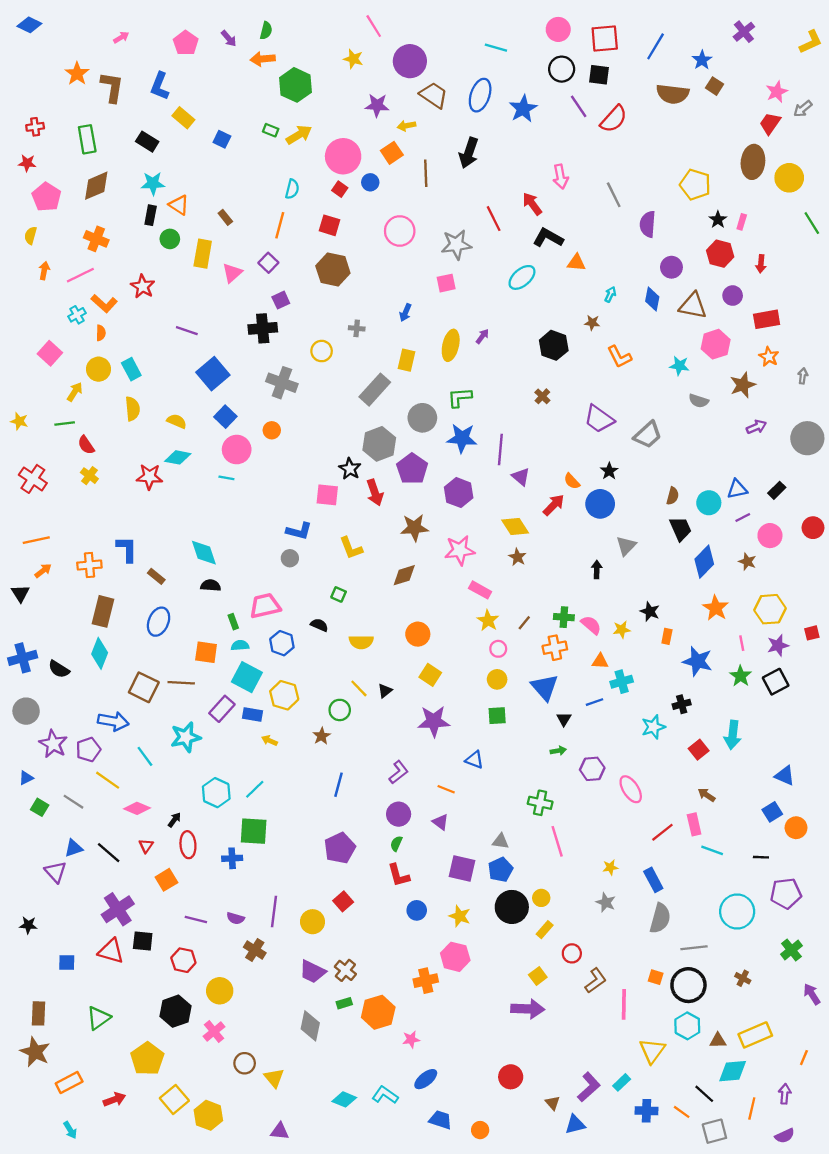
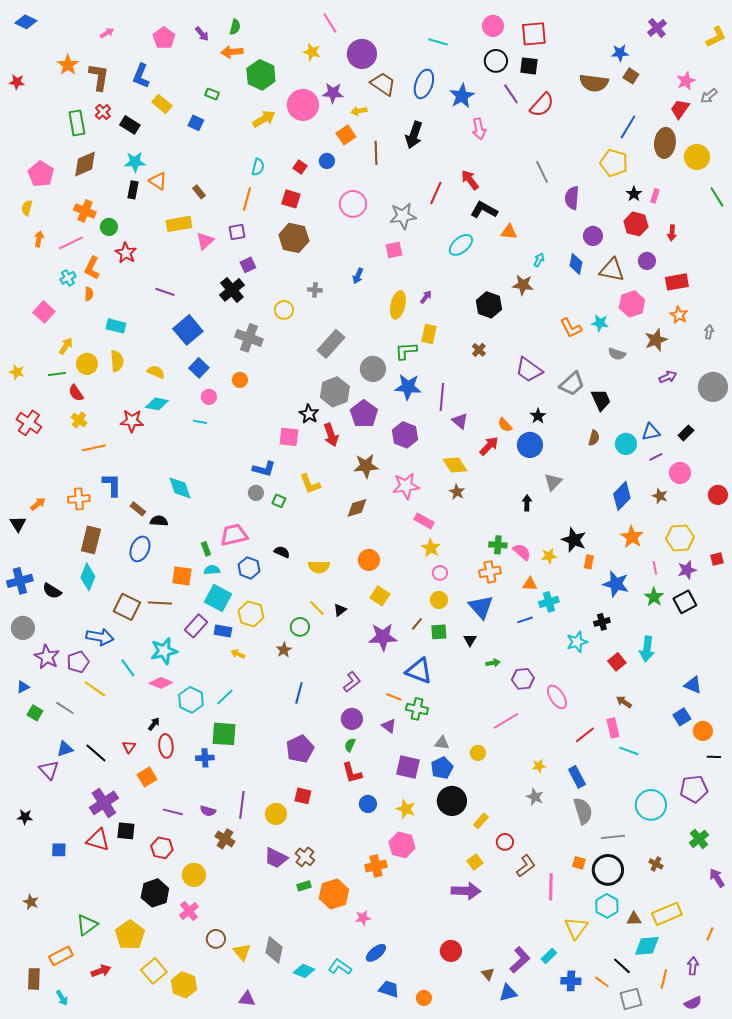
blue line: (656, 46) -> (628, 127), moved
blue star: (702, 60) -> (620, 53), turned 30
red cross: (35, 127) -> (103, 112), moved, turned -35
green rectangle: (271, 130) -> (212, 94), moved
pink circle: (343, 156) -> (303, 105), moved
red star: (27, 163) -> (17, 82), moved
pink arrow: (560, 177) -> (479, 129), moved
red line: (494, 219) -> (436, 193), turned 50
green circle: (170, 239) -> (109, 227), moved
yellow rectangle: (203, 254) -> (179, 224), turned 70
purple square: (268, 263) -> (237, 232), turned 36
orange L-shape: (104, 303) -> (92, 268), turned 75
brown star: (592, 323) -> (523, 285), size x1.5
black cross: (263, 328) -> (232, 290), turned -35
orange L-shape: (619, 357) -> (571, 328), moved
yellow rectangle: (406, 360) -> (429, 334), moved
yellow circle: (99, 369) -> (87, 364), moved
cyan rectangle: (131, 369) -> (116, 326), turned -48
pink circle: (237, 450) -> (209, 397), size x0.6
red circle: (813, 528) -> (718, 495), moved
black trapezoid: (681, 529) -> (601, 400), moved
orange line: (36, 540) -> (94, 448), moved
black semicircle: (211, 585) -> (159, 521), moved
green square: (339, 594) -> (279, 501), moved
black star: (650, 611) -> (574, 540), size x1.4
brown line: (524, 623) -> (417, 624), moved
black triangle: (564, 719) -> (470, 640), moved
blue triangle: (474, 760) -> (419, 671), size x1.6
green cross: (540, 803) -> (417, 709), moved
pink diamond: (137, 808) -> (161, 683), moved
pink line: (557, 841) -> (506, 721), moved, turned 76
black line: (761, 857) -> (714, 757), moved
yellow circle: (541, 898) -> (478, 753), moved
red square: (343, 901) -> (303, 796), turned -36
gray semicircle: (660, 918) -> (583, 811), turned -32
brown rectangle: (38, 1013) -> (34, 979), moved
green triangle: (99, 1018) -> (87, 925), moved
gray diamond: (310, 1026) -> (274, 950), moved
brown star: (35, 1052) -> (31, 902), moved, size x0.6

